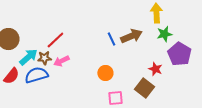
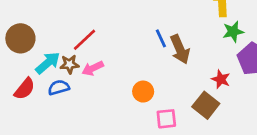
brown arrow: (131, 36) -> (180, 49), moved, turned 90
orange circle: (105, 73) -> (143, 92), moved
blue semicircle: (36, 75) -> (59, 87), size x0.7

